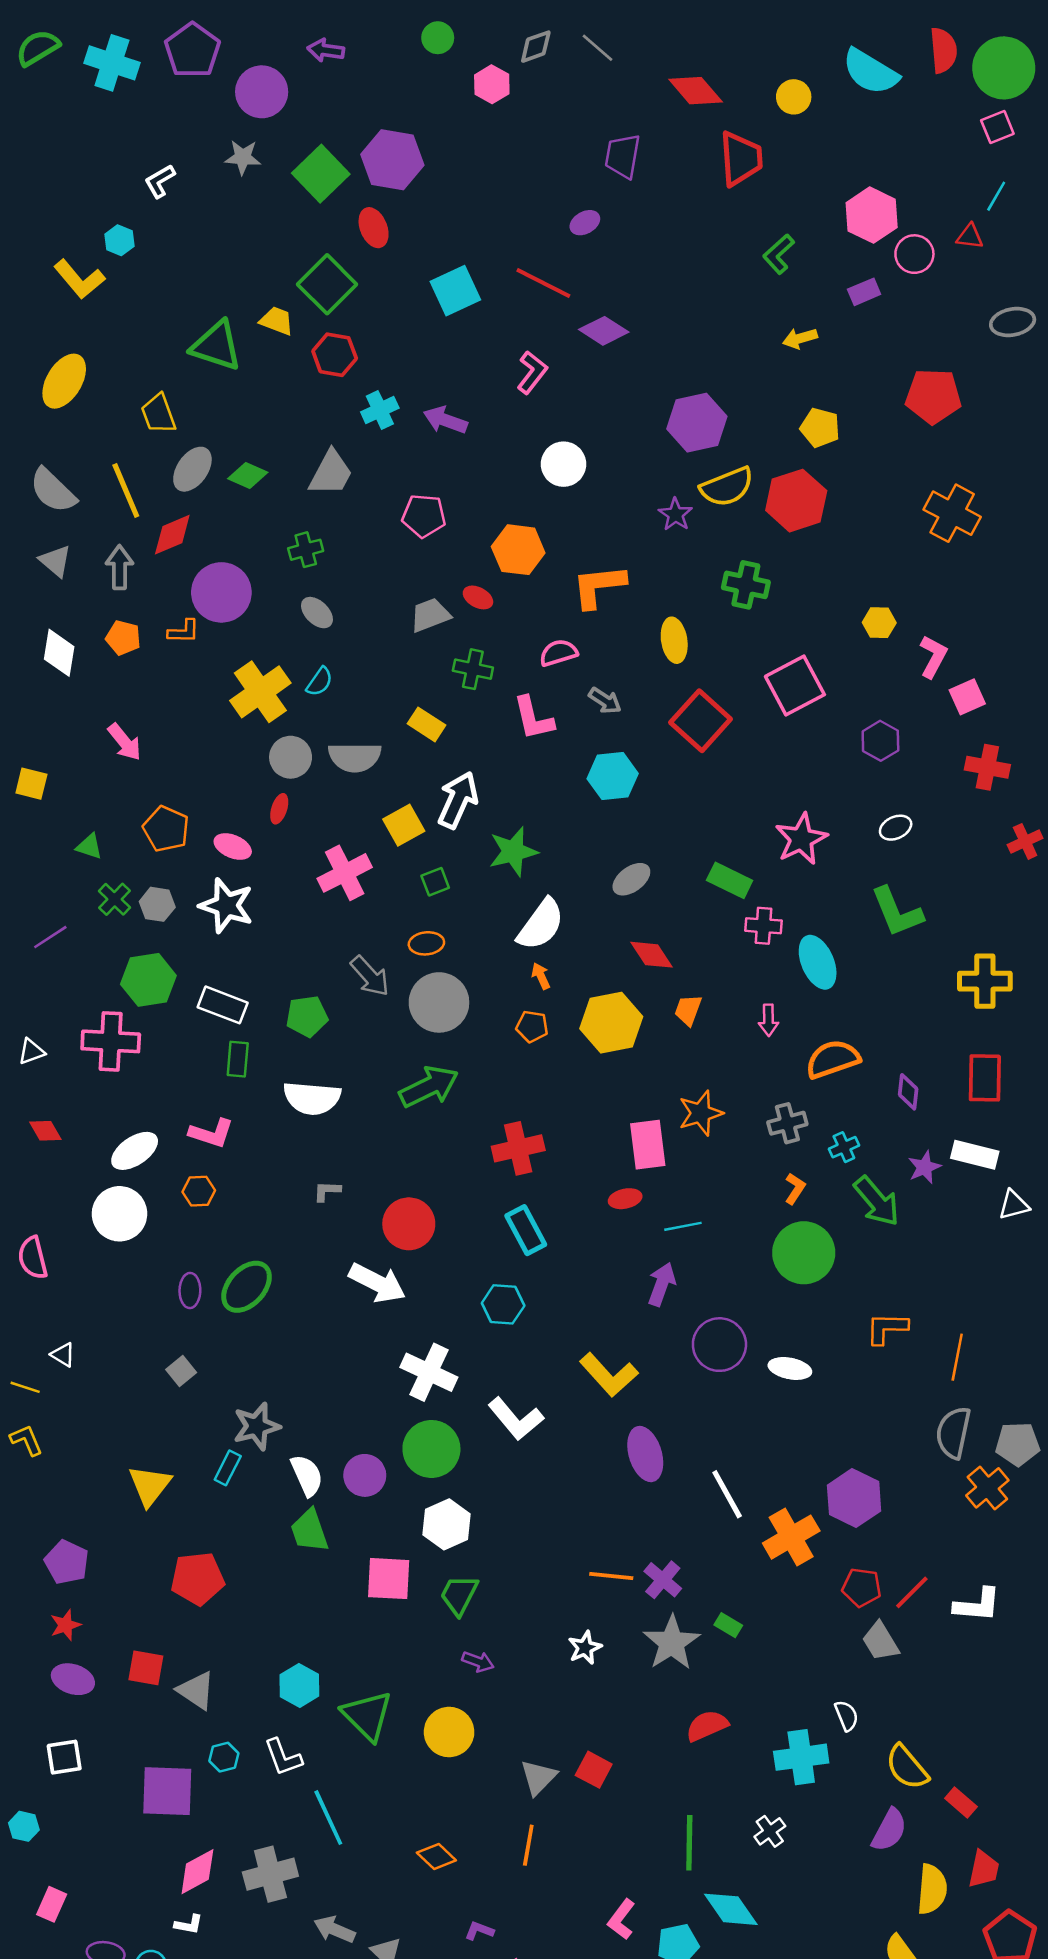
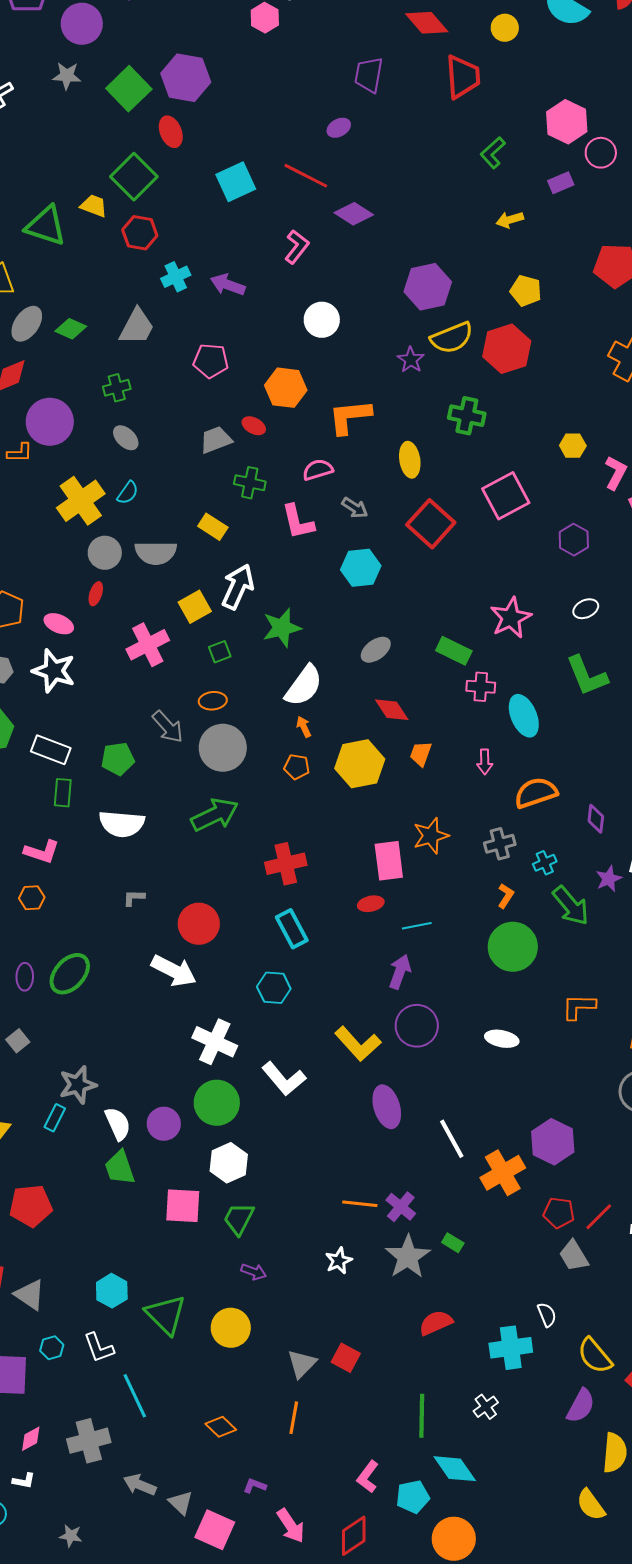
purple circle: (719, 1345) -> (417, 1026), moved
pink diamond: (197, 1872) -> (31, 1439), size x0.7

